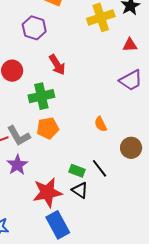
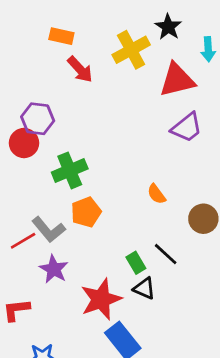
purple hexagon: (34, 28) -> (38, 119), moved
red triangle: (130, 45) -> (177, 80), size x1.8
red arrow: (57, 65) -> (80, 69), moved
green rectangle: (77, 171) -> (136, 263), turned 49

